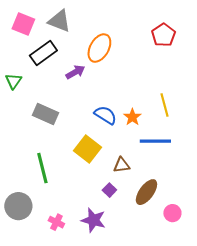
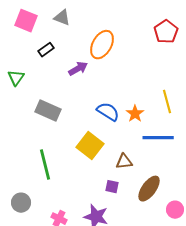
gray triangle: (59, 21) -> (62, 18), size x0.7
black rectangle: (43, 53) -> (46, 50), size x0.6
purple square: (109, 190) -> (112, 187), turned -32
gray circle: (18, 206) -> (21, 203), size x0.7

